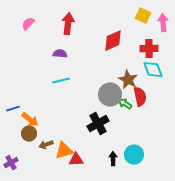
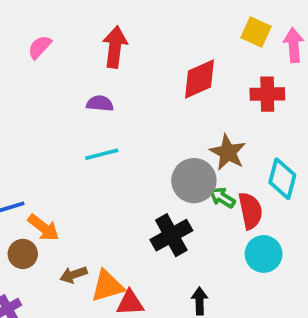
cyan diamond: (153, 70) -> (282, 179), moved, turned 35
red semicircle: (140, 97) -> (250, 211), moved
brown circle: (29, 134) -> (23, 254), moved
cyan circle: (134, 155) -> (264, 254), moved

